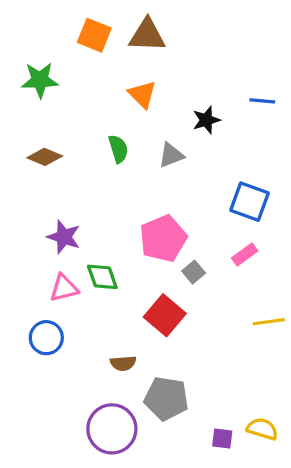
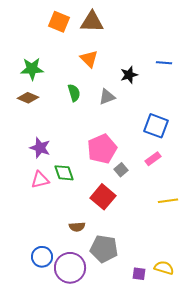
green star: (40, 80) -> (32, 69), moved
blue circle: (46, 338) -> (42, 257), moved

